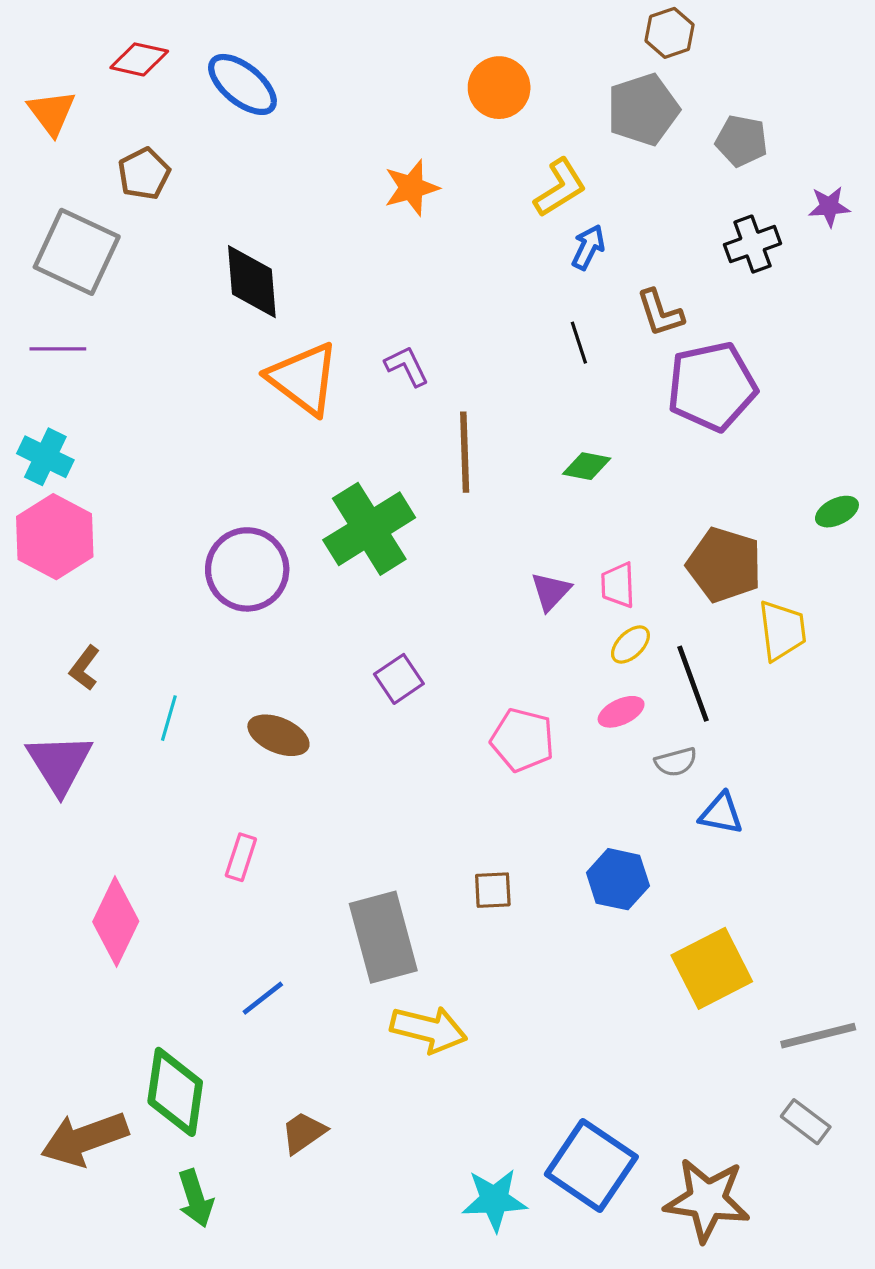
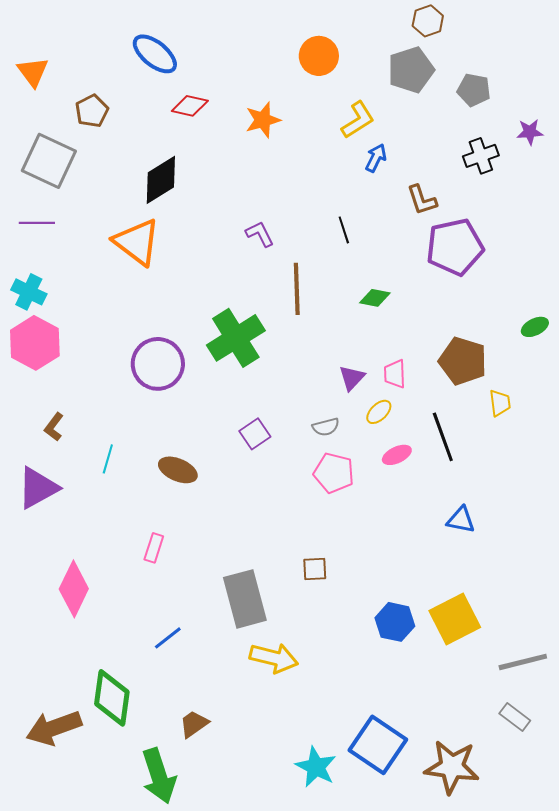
red diamond: (139, 59) -> (190, 106), moved
black diamond: (252, 282) -> (161, 180), turned 63
black line: (579, 343) -> (344, 230), moved
orange triangle: (303, 379) -> (137, 242), moved
yellow trapezoid: (782, 630) -> (500, 403), size x0.7
yellow ellipse: (630, 645) -> (379, 412), moved
gray semicircle: (676, 762) -> (326, 427), moved
purple triangle: (59, 763) -> (38, 488), turned 33
blue hexagon: (618, 879) -> (395, 622), moved
green arrow: (196, 1198) -> (159, 776), moved, size x1.5
cyan star: (494, 1200) -> (316, 767), turned 30

